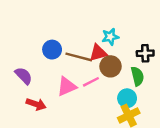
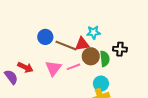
purple semicircle: (24, 76) -> (11, 77), moved
green semicircle: (137, 76) -> (105, 59), moved
pink triangle: (67, 87) -> (53, 68), turned -36
red arrow: (36, 104) -> (25, 67), moved

